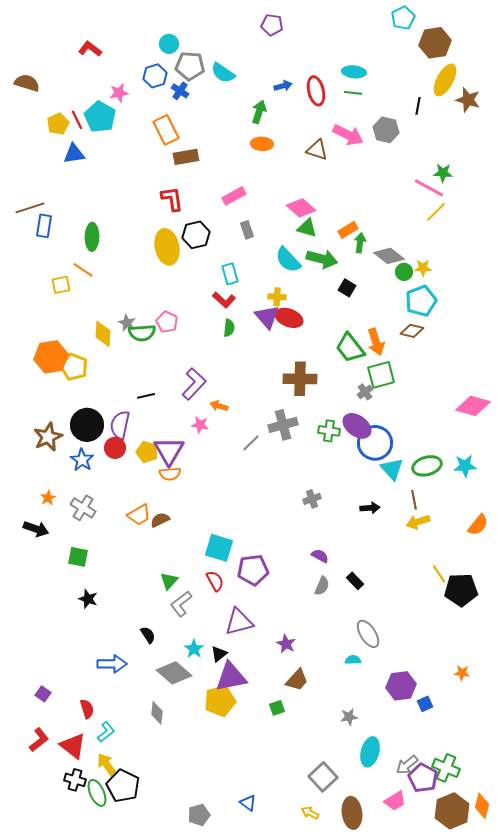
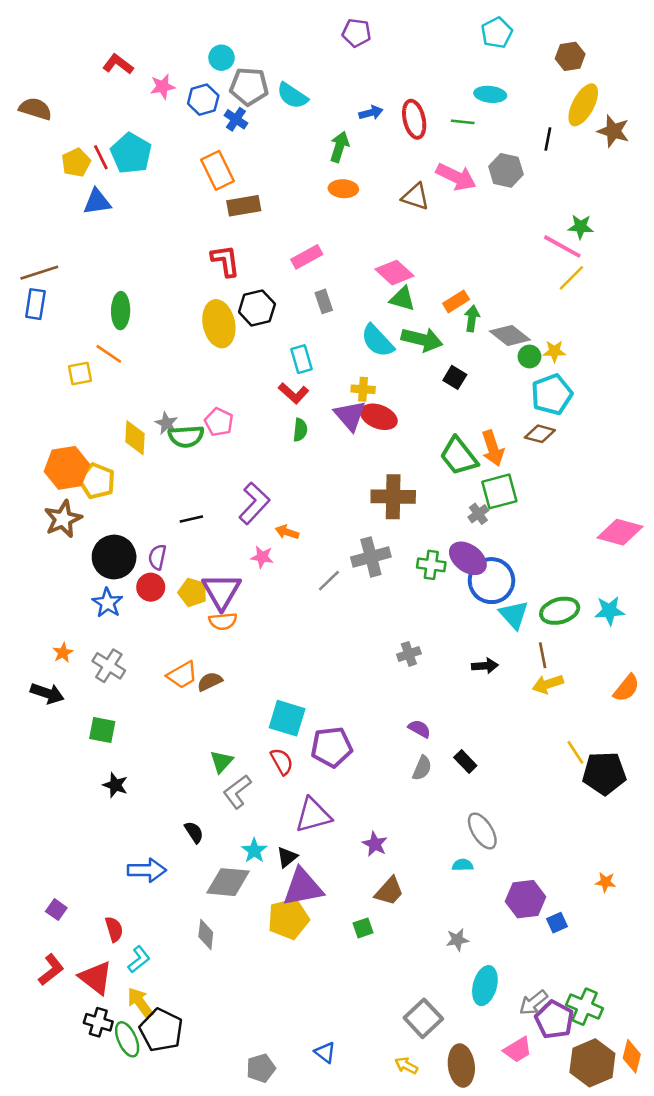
cyan pentagon: (403, 18) -> (497, 33), moved
brown hexagon: (435, 43) -> (570, 56), size x0.7
cyan ellipse: (354, 72) -> (490, 94), moved
pink star: (119, 93) -> (163, 86), moved
blue rectangle: (44, 226) -> (35, 304), moved
purple semicircle: (120, 425) -> (157, 557), size x0.7
brown star: (48, 437) -> (63, 519), moved
gray diamond: (174, 673) -> (228, 882), turned -36

